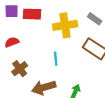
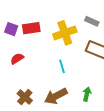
purple square: (12, 11) -> (11, 29), turned 32
brown cross: (20, 69) -> (25, 97), moved

